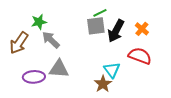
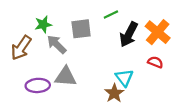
gray square: (96, 26) -> (81, 29), moved
orange cross: (142, 29) -> (158, 32), size x1.6
red semicircle: (140, 56) -> (155, 62), size x0.6

